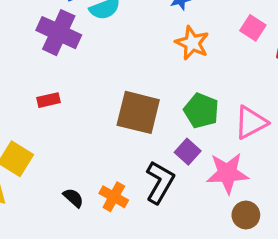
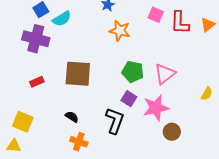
brown square: (138, 112) -> (78, 74), moved
orange cross: (114, 197) -> (79, 142), moved
black semicircle: (73, 198) -> (72, 117), moved

